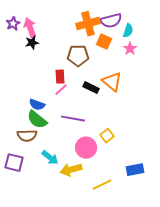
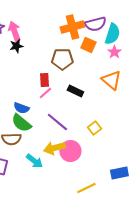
cyan semicircle: (128, 31) -> (112, 34), size x1.5
orange triangle: (112, 82) -> (111, 80), moved
purple line: (73, 119) -> (57, 122), turned 30
yellow square: (107, 136) -> (94, 128), moved
yellow arrow: (71, 170) -> (54, 148), moved

